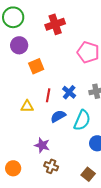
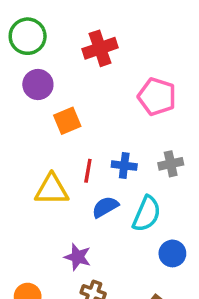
blue cross: (69, 92) -> (124, 166), turned -32
yellow triangle: (27, 106) -> (52, 190), size x1.5

